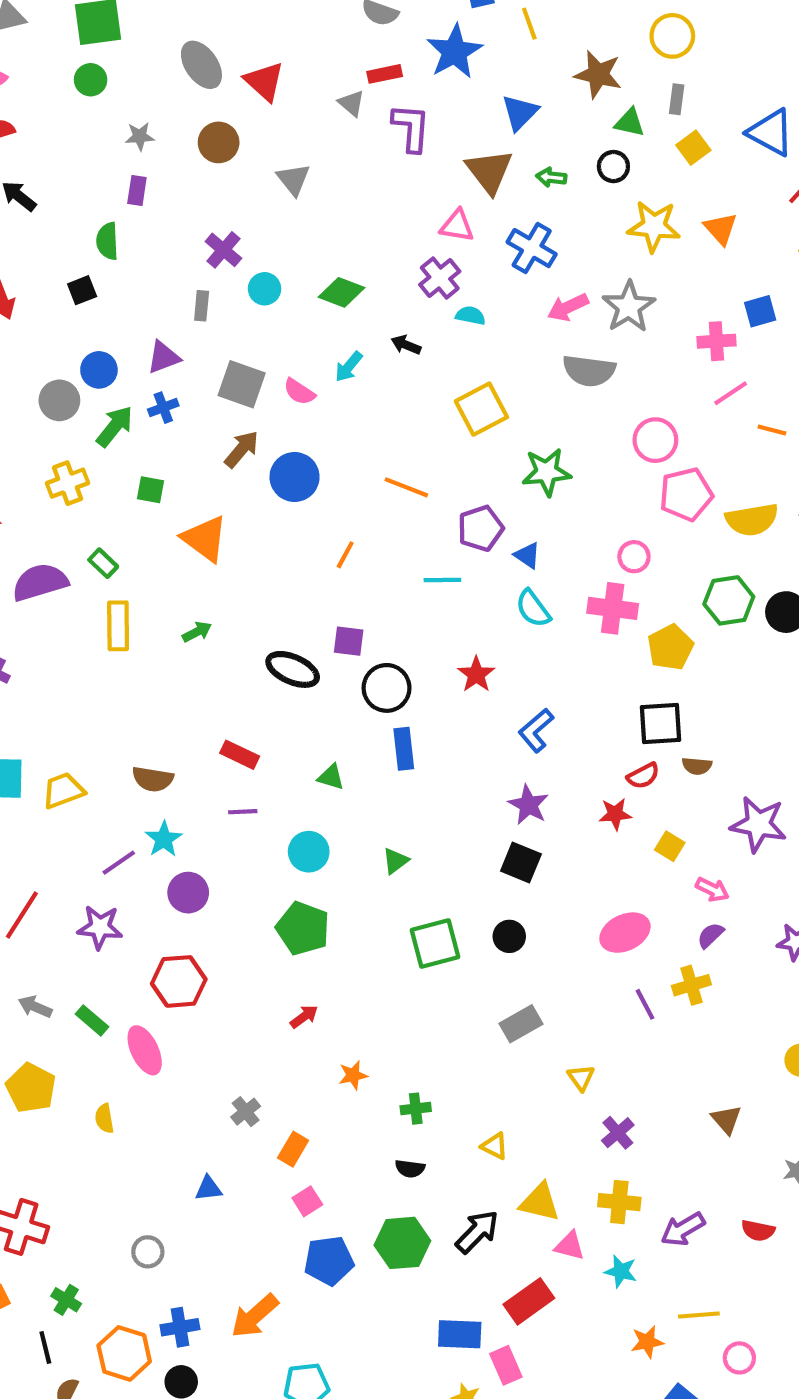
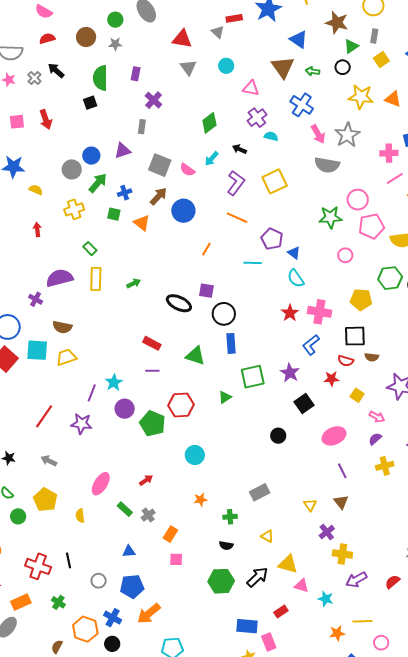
green circle: (91, 80) -> (115, 20), moved
red triangle: (264, 81) -> (182, 39), moved, turned -35
blue triangle: (520, 112) -> (299, 39), turned -42
green triangle: (630, 123) -> (351, 46), turned -49
purple L-shape: (411, 128) -> (236, 183), moved, turned 30
brown circle: (219, 142) -> (86, 37), moved
purple rectangle: (137, 191) -> (136, 74), moved
pink triangle: (457, 226) -> (251, 88), moved
orange triangle: (721, 229) -> (393, 99), turned -30
green semicircle: (107, 241) -> (100, 78), moved, size x1.4
cyan circle: (265, 289) -> (226, 66), moved
black square: (82, 290) -> (90, 103), moved
green diamond: (342, 292) -> (209, 123), turned -60
pink arrow: (568, 307) -> (318, 134), turned -96
blue cross: (163, 408) -> (125, 193), moved
green star: (547, 472) -> (330, 217), moved
purple pentagon: (481, 528) -> (272, 239), turned -30
orange triangle: (205, 539) -> (142, 223), moved, size x0.7
purple semicircle: (40, 582) -> (59, 278), moved
pink cross: (613, 608) -> (319, 312), moved
yellow pentagon: (670, 647) -> (361, 300), turned 30
red star: (476, 674) -> (290, 313), moved
blue L-shape: (536, 730) -> (311, 345), moved
red semicircle: (643, 776) -> (346, 361), turned 42
green triangle: (331, 777) -> (195, 356), size x1.5
brown semicircle: (153, 779) -> (62, 327), moved
cyan circle: (309, 852) -> (195, 455), moved
black square: (521, 862) -> (304, 403), moved, turned 30
purple line: (119, 863) -> (92, 393), turned -36
green pentagon: (303, 928) -> (153, 424), moved
green square: (435, 943) -> (253, 377), moved
red hexagon: (179, 981) -> (181, 405), moved
yellow cross: (691, 985) -> (385, 466), moved
red arrow: (304, 1017) -> (146, 480), moved
green rectangle: (92, 1020) -> (125, 509), moved
gray rectangle: (521, 1024) -> (260, 492), moved
pink ellipse: (145, 1050) -> (101, 484), turned 55
brown triangle: (726, 1120) -> (341, 502), moved
pink square: (307, 1201) -> (176, 559), turned 32
yellow cross: (619, 1202) -> (342, 554), moved
red semicircle: (758, 1231) -> (392, 582), turned 126
blue pentagon: (329, 1261) -> (132, 586), moved
red rectangle: (529, 1301) -> (281, 612), size x0.6
blue cross: (180, 1327) -> (113, 618), turned 36
black line: (45, 1347) -> (68, 560), moved

